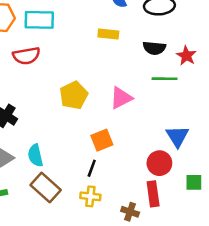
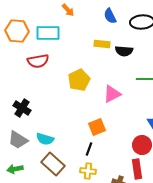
black semicircle: (154, 48) -> (124, 51), moved
yellow pentagon: (74, 95) -> (79, 80), moved
cyan semicircle: (35, 155) -> (45, 139), turned -60

